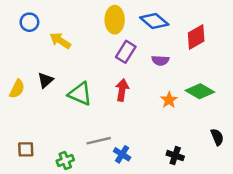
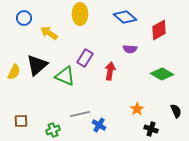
yellow ellipse: (115, 20) -> (80, 14), moved
purple rectangle: (126, 52) -> (85, 58), moved
black triangle: (45, 80) -> (37, 65), size x1.6
red arrow: (122, 90) -> (110, 71), moved
orange star: (169, 100) -> (137, 109), moved
black cross: (175, 156) -> (151, 129), moved

